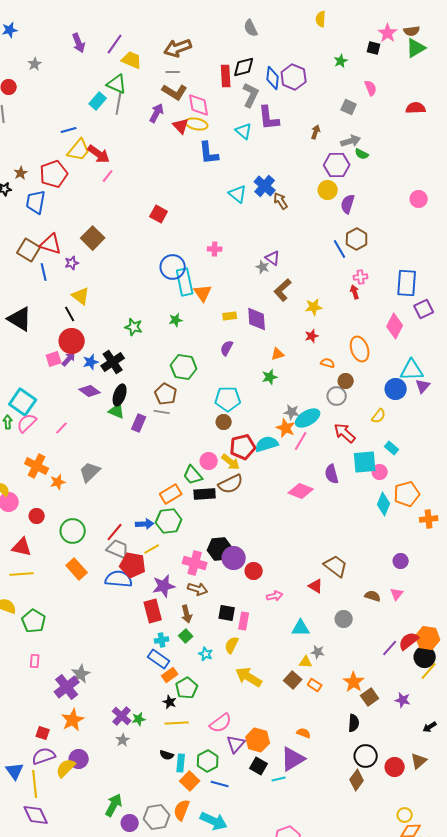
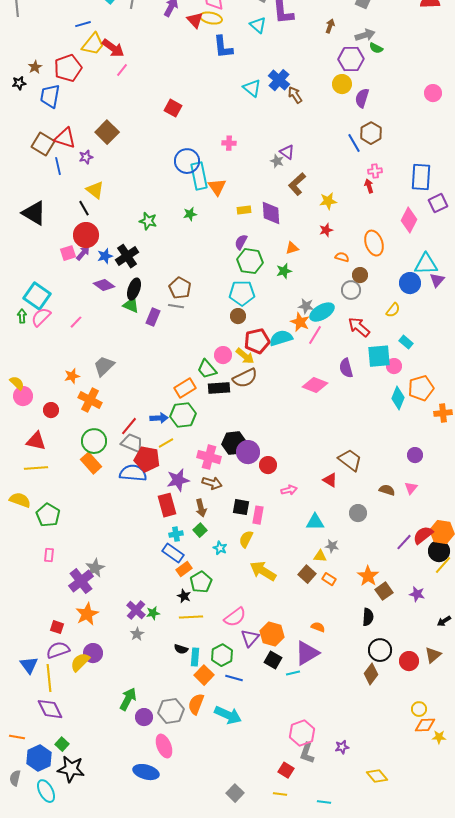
green hexagon: (184, 367) -> (250, 261), moved
orange cross: (37, 466) -> (90, 400), moved
green circle: (73, 531) -> (94, 441), moved

